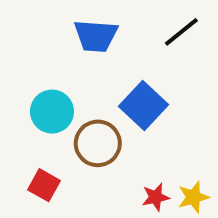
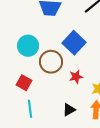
red star: (156, 197) -> (76, 77), moved

